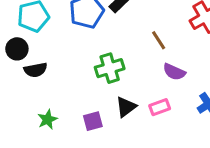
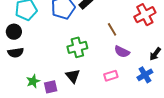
black semicircle: (36, 70) -> (16, 53), moved
black triangle: (126, 107) -> (73, 76), moved, turned -35
purple square: (93, 121) -> (51, 87), moved

